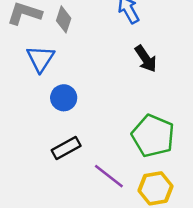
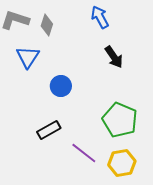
blue circle: (64, 98) -> (61, 86), moved

